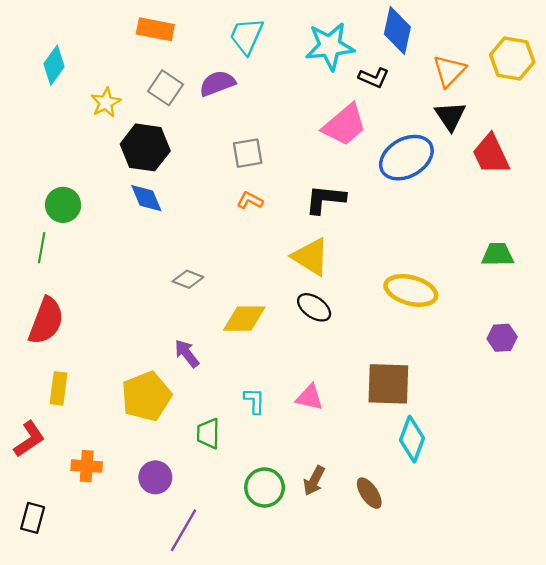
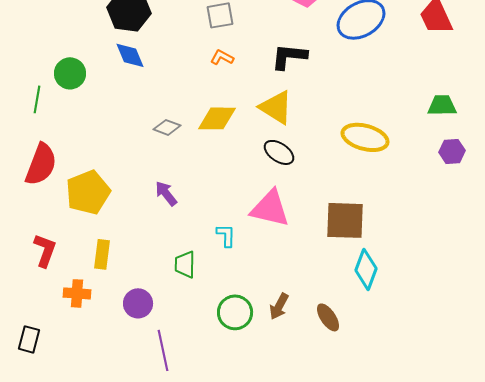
green circle: (63, 205) -> (70, 73), moved
yellow diamond: (244, 319) -> (217, 118), moved
purple hexagon: (502, 338) -> (452, 151), moved
yellow rectangle: (59, 388) -> (102, 254), moved
yellow pentagon: (146, 396) -> (88, 192), moved
pink triangle: (310, 397) -> (270, 208), moved, size x1.6
red L-shape: (29, 439) -> (45, 250), moved, turned -36
purple line: (183, 530) -> (163, 350), turned -42

